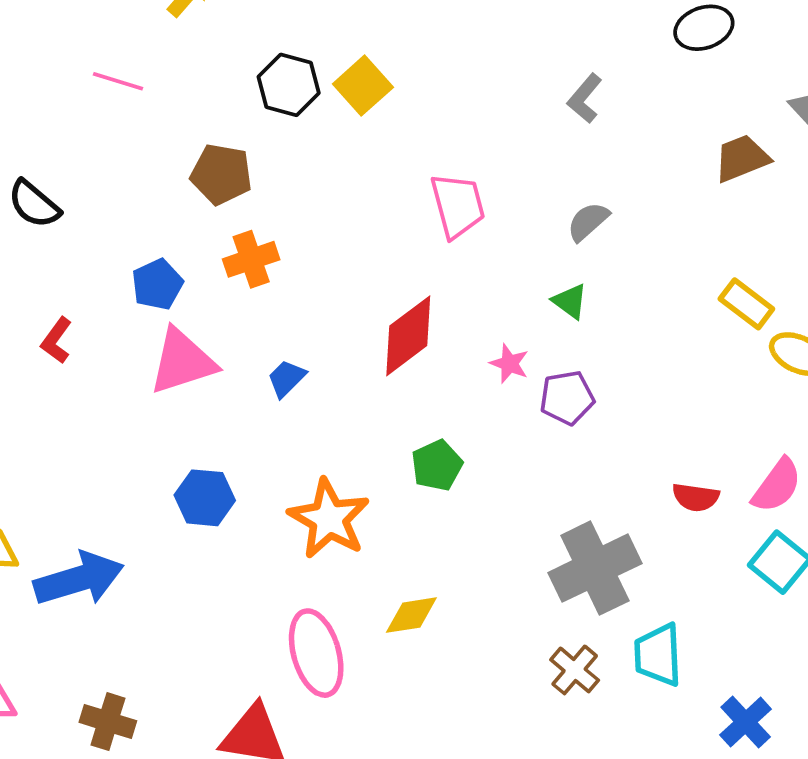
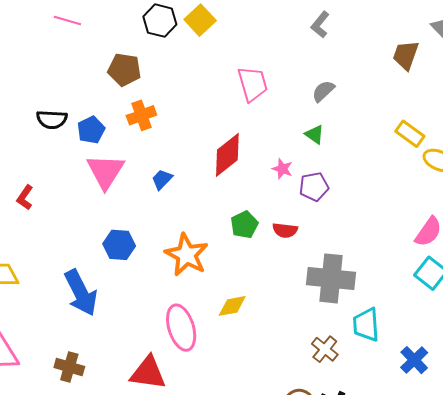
brown trapezoid: (742, 158) -> (406, 55), turned -48
black semicircle: (34, 204) -> (52, 120), moved, turned -36
red L-shape: (56, 340) -> (25, 197), moved
pink triangle: (182, 362) -> (105, 171), turned -39
red semicircle: (696, 497) -> (285, 230), moved
gray cross: (595, 568) -> (331, 278), turned 33
blue arrow: (79, 579) -> (81, 293), moved, turned 81
brown cross: (575, 670) -> (325, 349), moved

